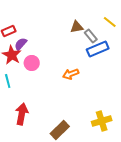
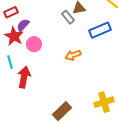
gray rectangle: (91, 36) -> (68, 17), moved
red arrow: (22, 114) -> (24, 77), moved

